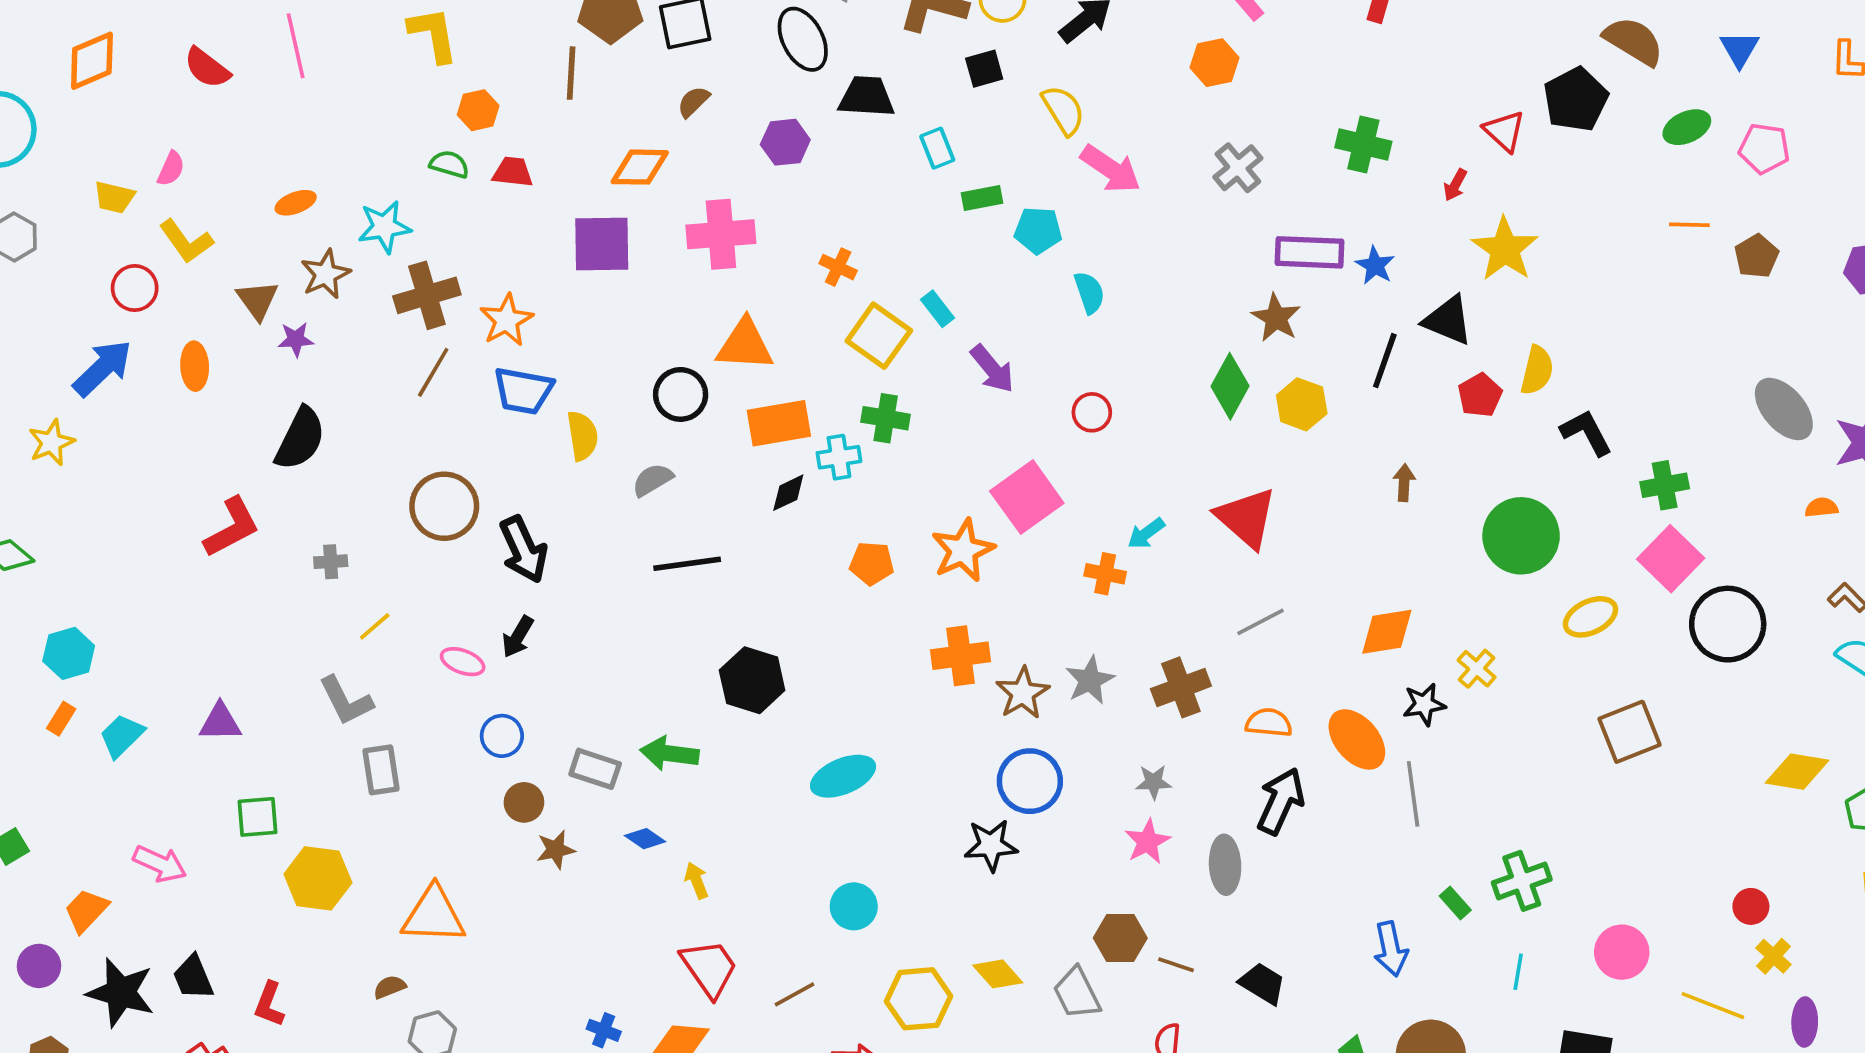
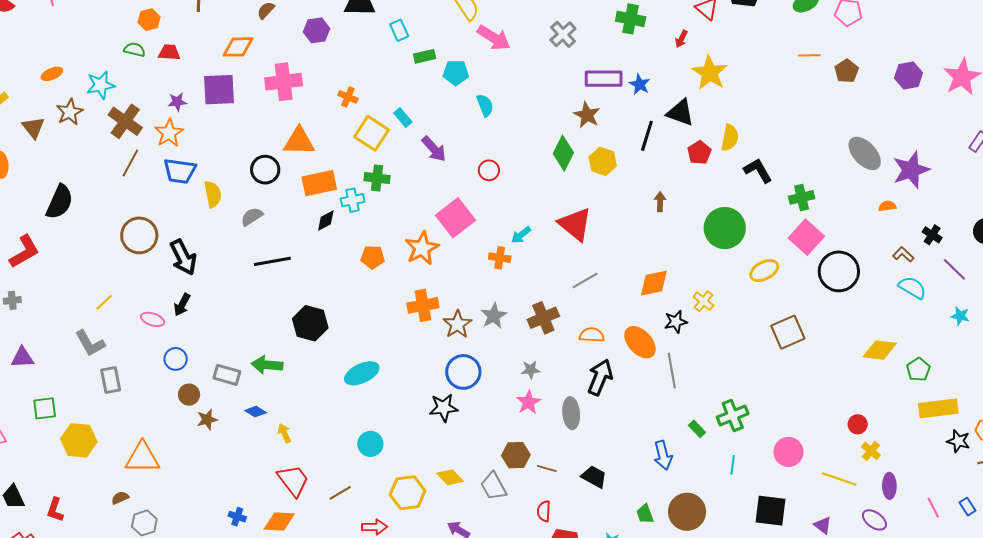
brown cross: (427, 295) -> (125, 121), turned -36
purple star: (296, 339) -> (177, 102), moved
gray cross: (331, 562) -> (12, 300), moved

